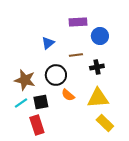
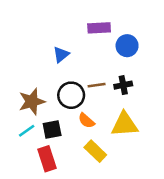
brown line: (76, 55) -> (97, 85), moved
brown star: (25, 80) -> (32, 102), turned -30
yellow rectangle: (105, 123) -> (95, 151), moved

